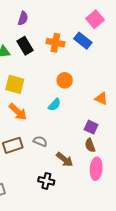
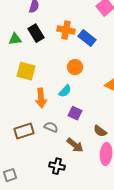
blue rectangle: (83, 41) -> (87, 38), moved
orange arrow: (18, 112) -> (41, 98), moved, turned 42
purple square: (91, 127) -> (75, 113), moved
brown semicircle: (90, 145) -> (100, 131), turned -32

